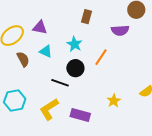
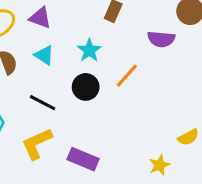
black line: (60, 83) -> (43, 103), moved
yellow star: (114, 101) -> (159, 165), moved

